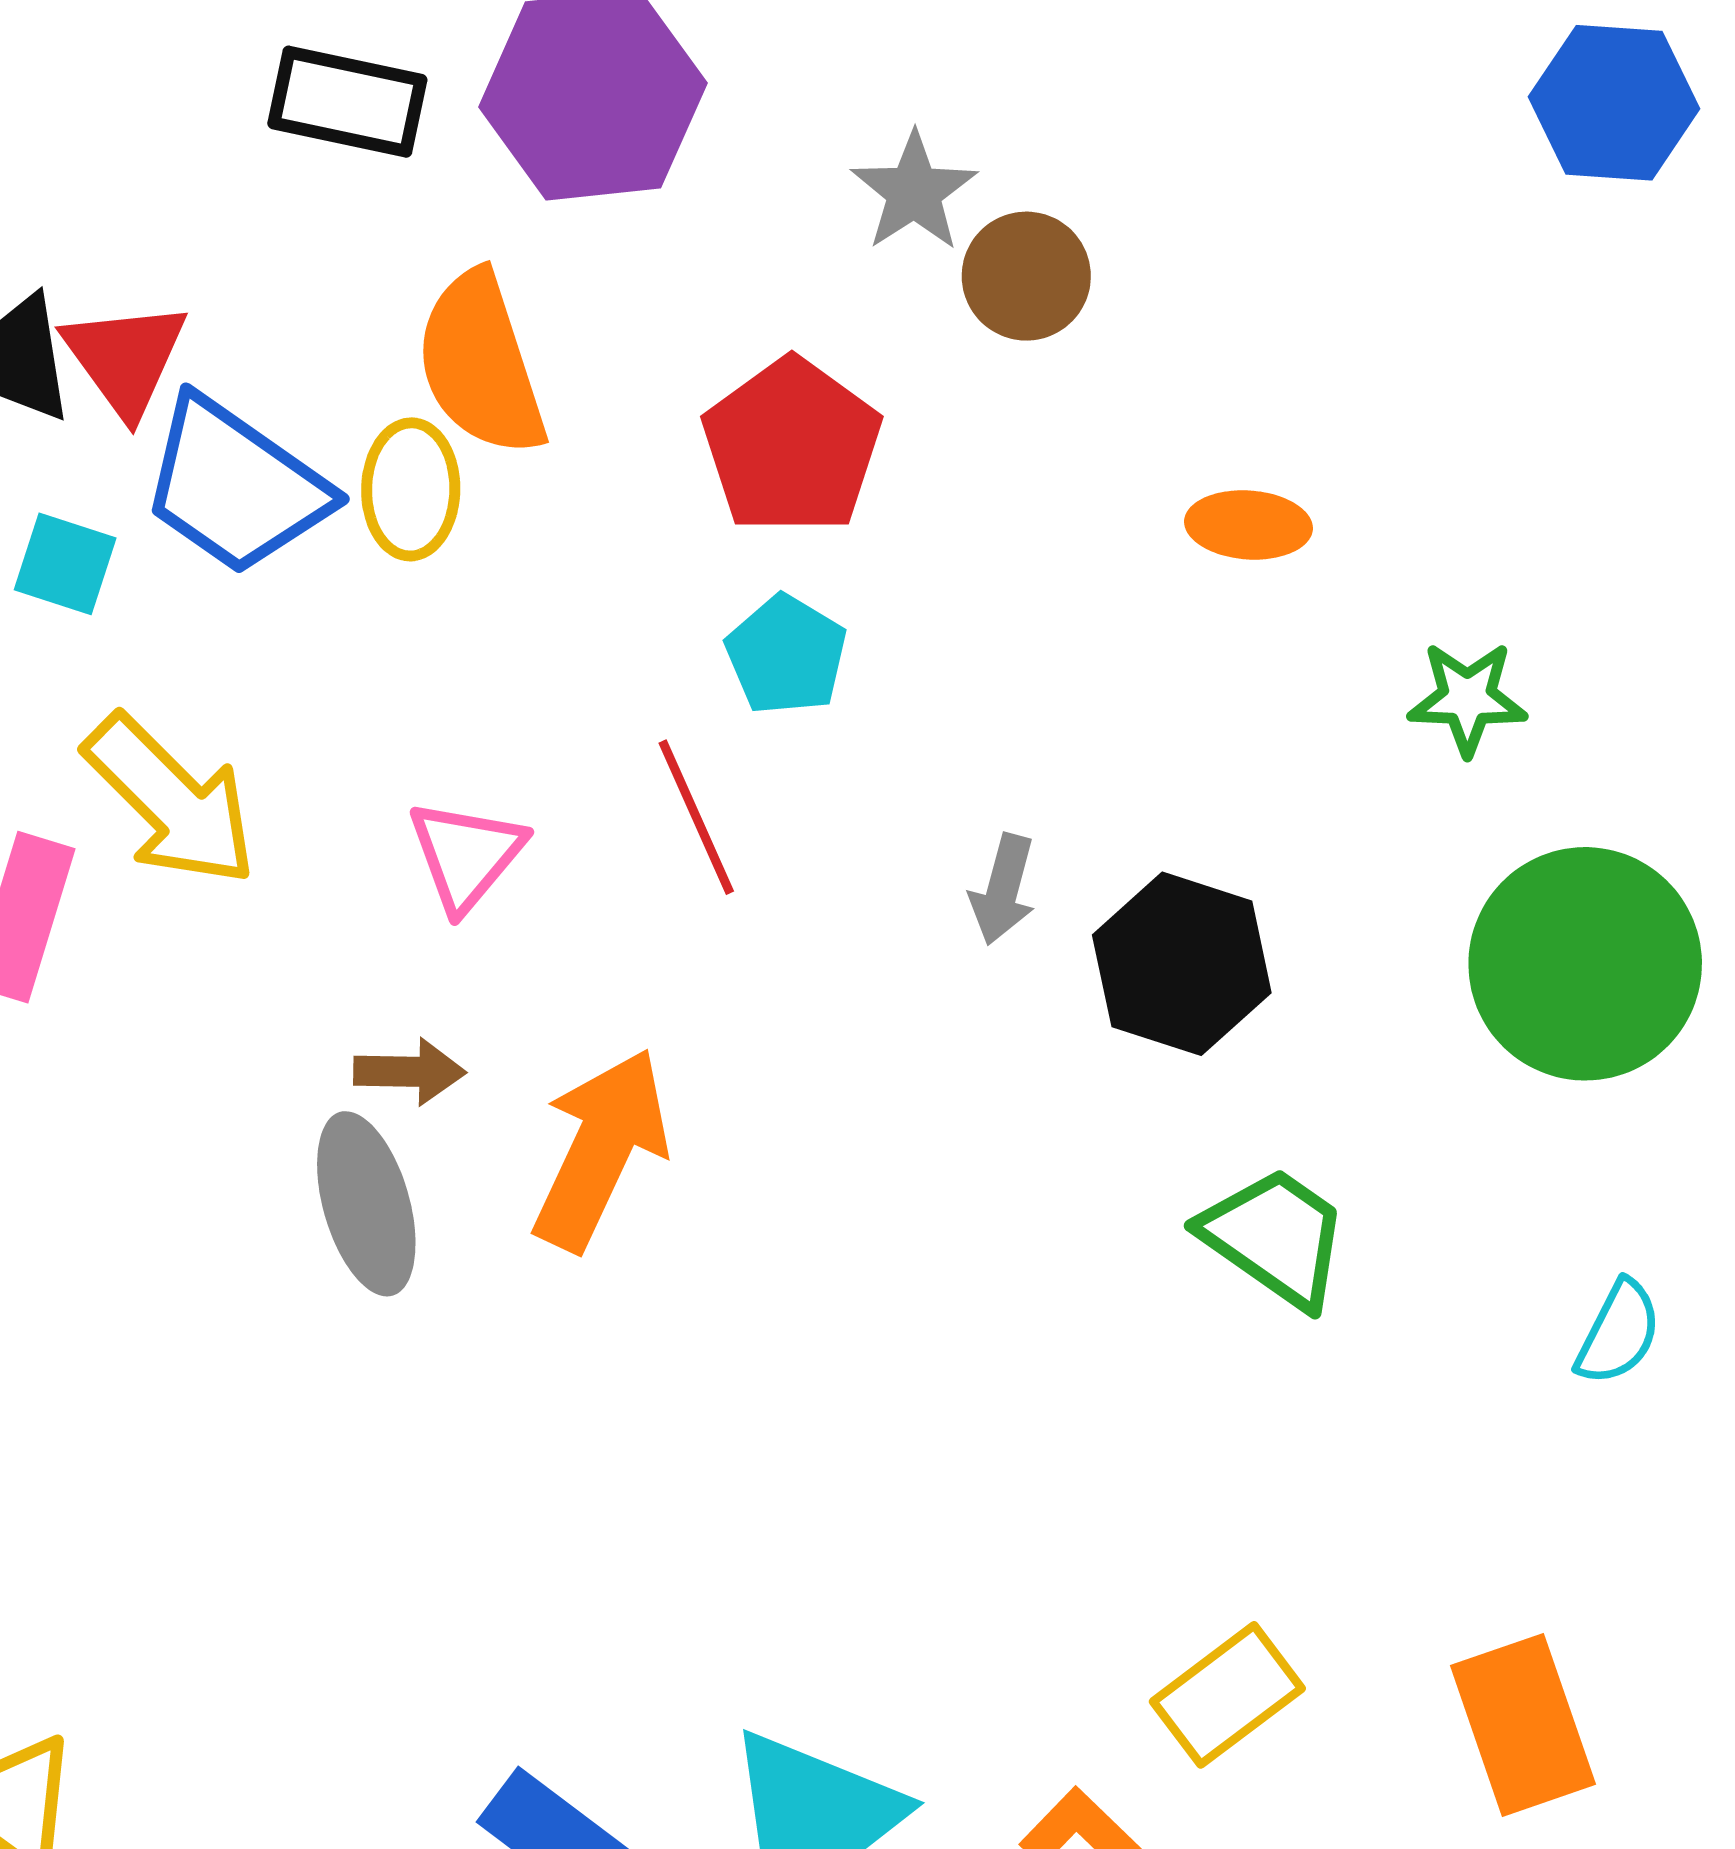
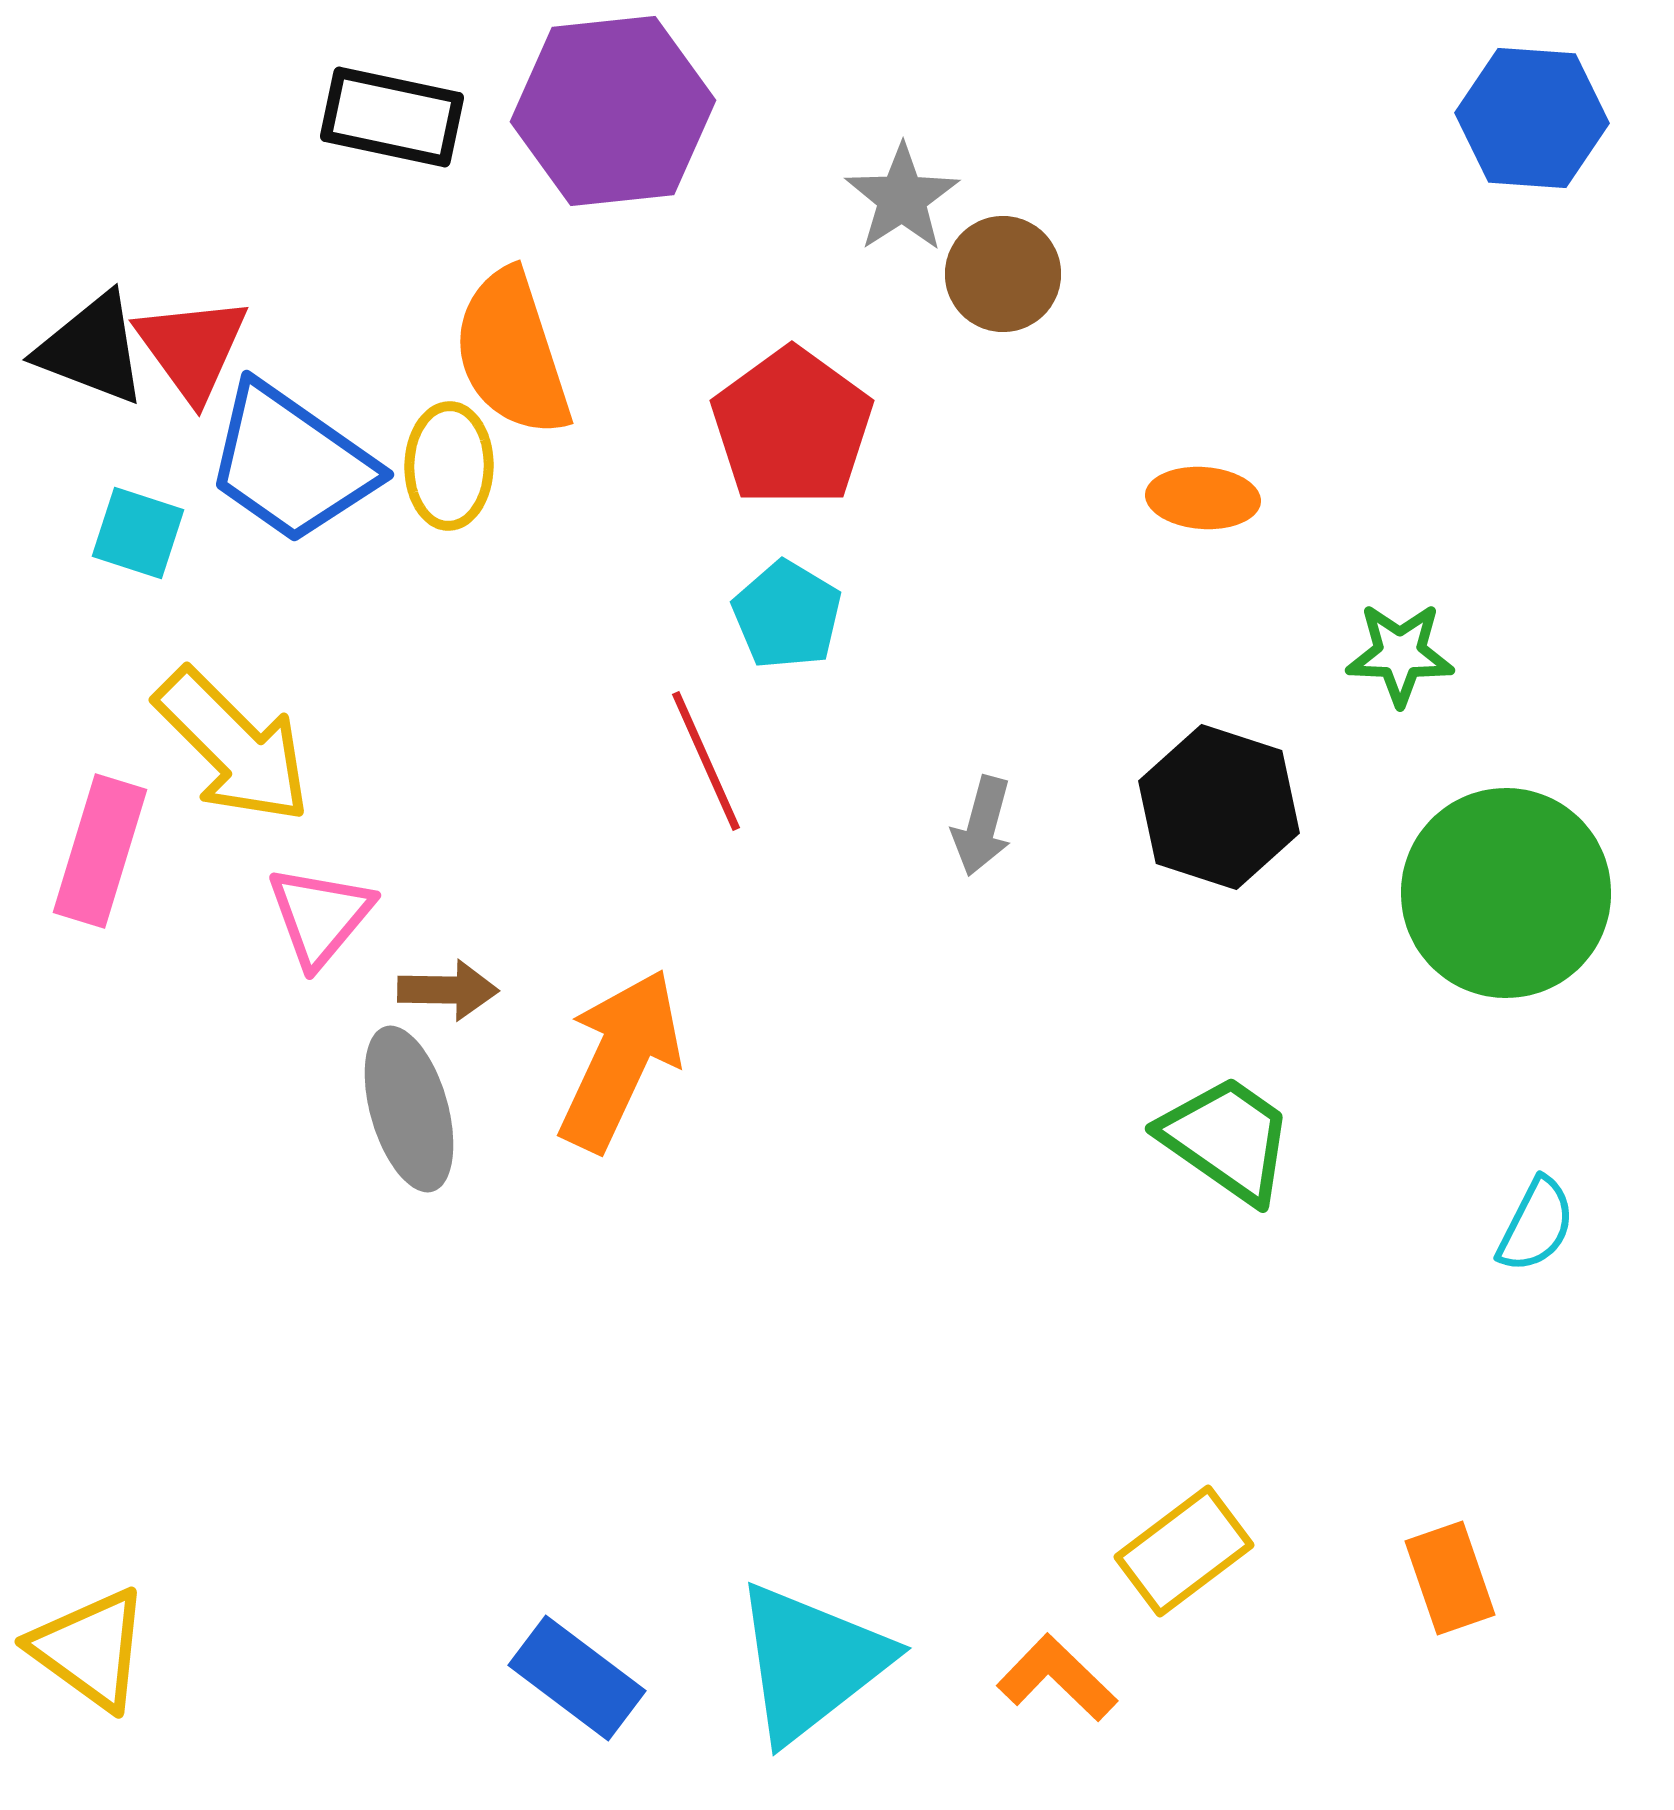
pink triangle: (466, 855) -> (320, 916), moved
black hexagon: (1182, 964) -> (1219, 807), moved
orange rectangle: (1523, 1725) -> (1450, 1578), size x0.7

